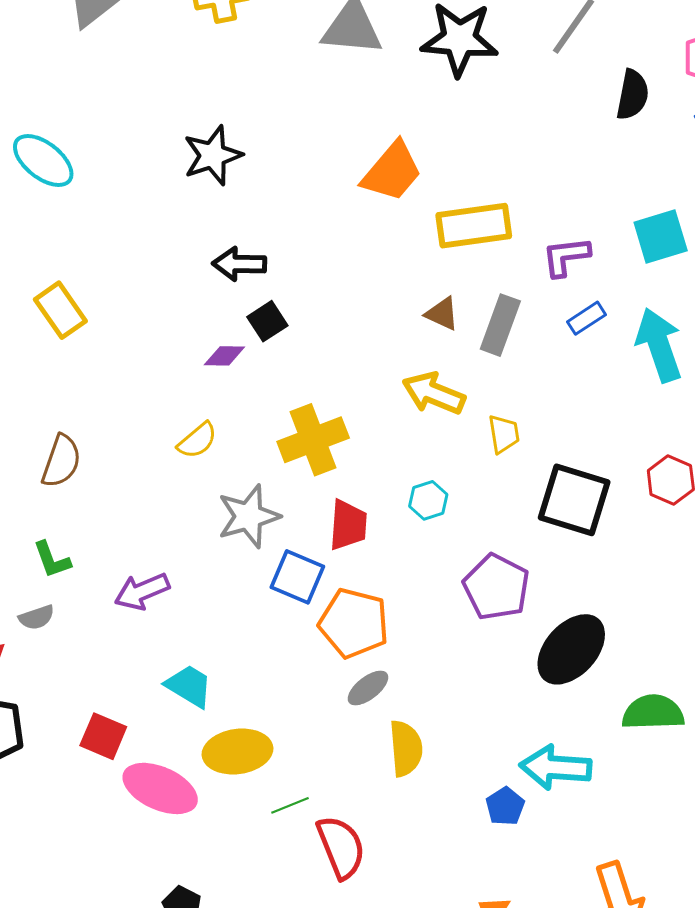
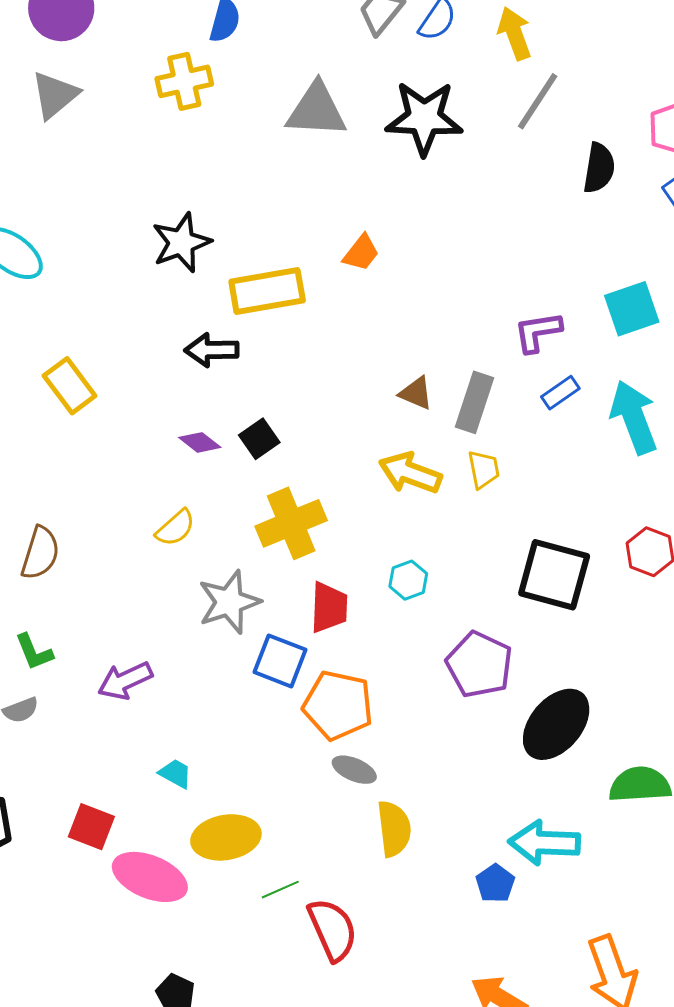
orange trapezoid: (392, 172) -> (361, 253), size x0.6
yellow rectangle: (474, 226) -> (267, 291), moved
yellow rectangle: (60, 310) -> (70, 386), moved
black square: (267, 321) -> (259, 439), moved
purple diamond: (224, 356) -> (200, 442), turned 39
yellow trapezoid: (504, 434) -> (484, 469), moved
cyan trapezoid: (189, 686) -> (175, 774), size x0.7
gray ellipse: (368, 688) -> (354, 770), turned 63

